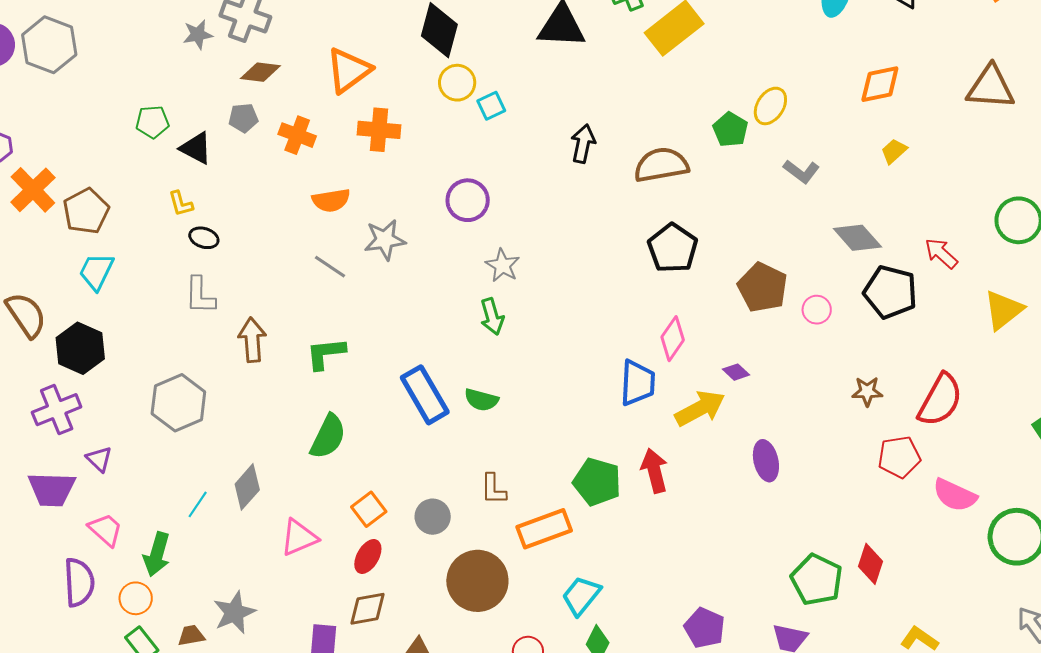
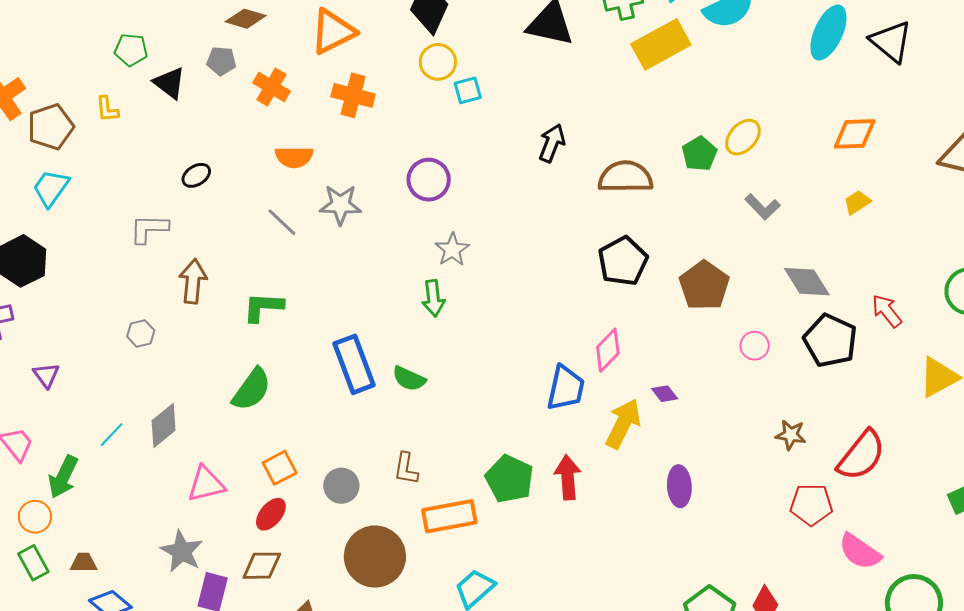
yellow L-shape: (181, 204) -> (107, 109), moved
black ellipse: (204, 238) -> (196, 175), moved, turned -60
brown pentagon: (763, 287) -> (704, 286), moved
gray L-shape: (200, 295) -> (149, 229), turned 81
gray hexagon: (178, 403) -> (141, 333), moved, size x0.5
yellow arrow: (700, 408) -> (623, 424), turned -45
purple triangle: (99, 459) -> (46, 375), moved
gray star: (234, 613) -> (182, 551), moved, turned -30

